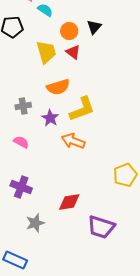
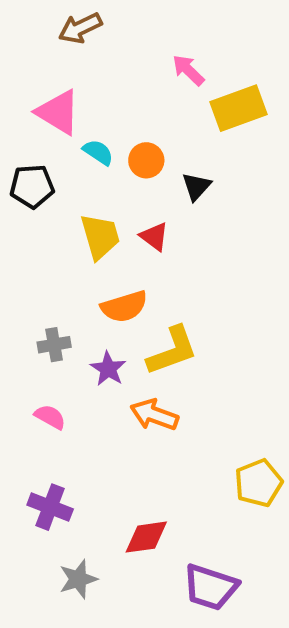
orange circle: (69, 31) -> (146, 160), moved

